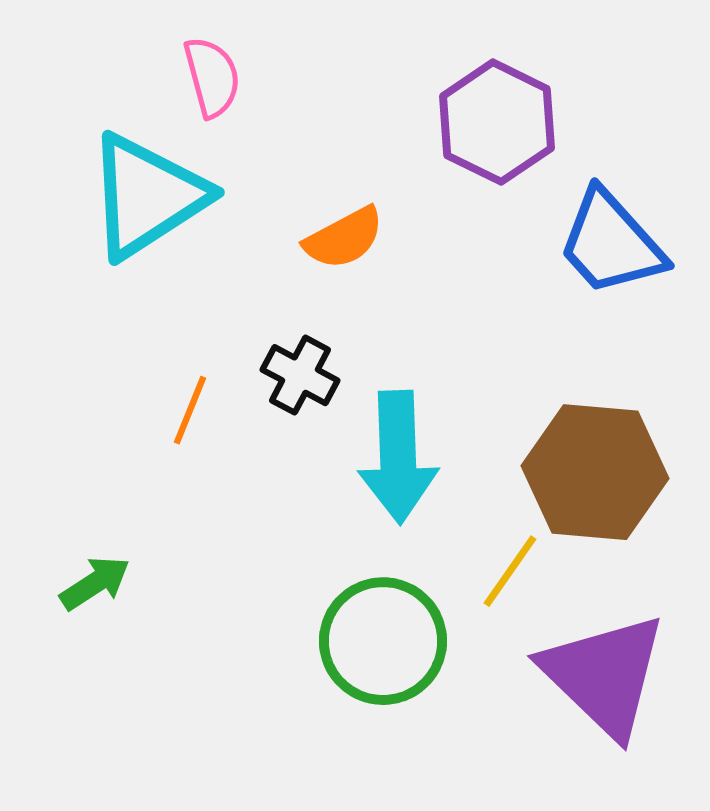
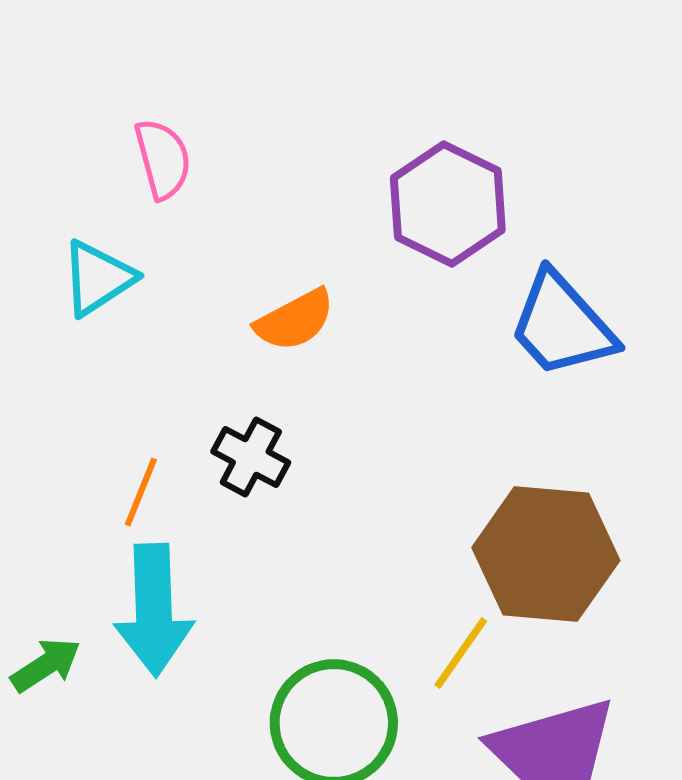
cyan triangle: (147, 196) -> (98, 278), size x0.6
cyan arrow: (398, 457) -> (154, 610), moved

